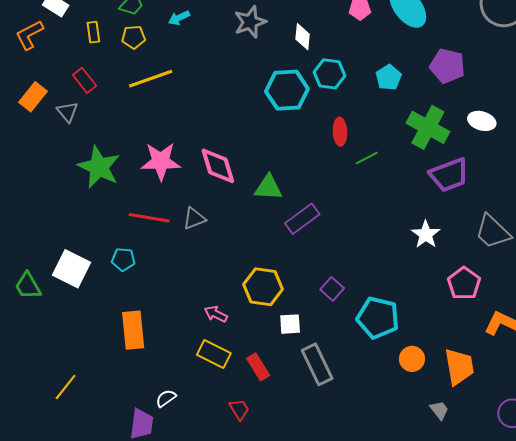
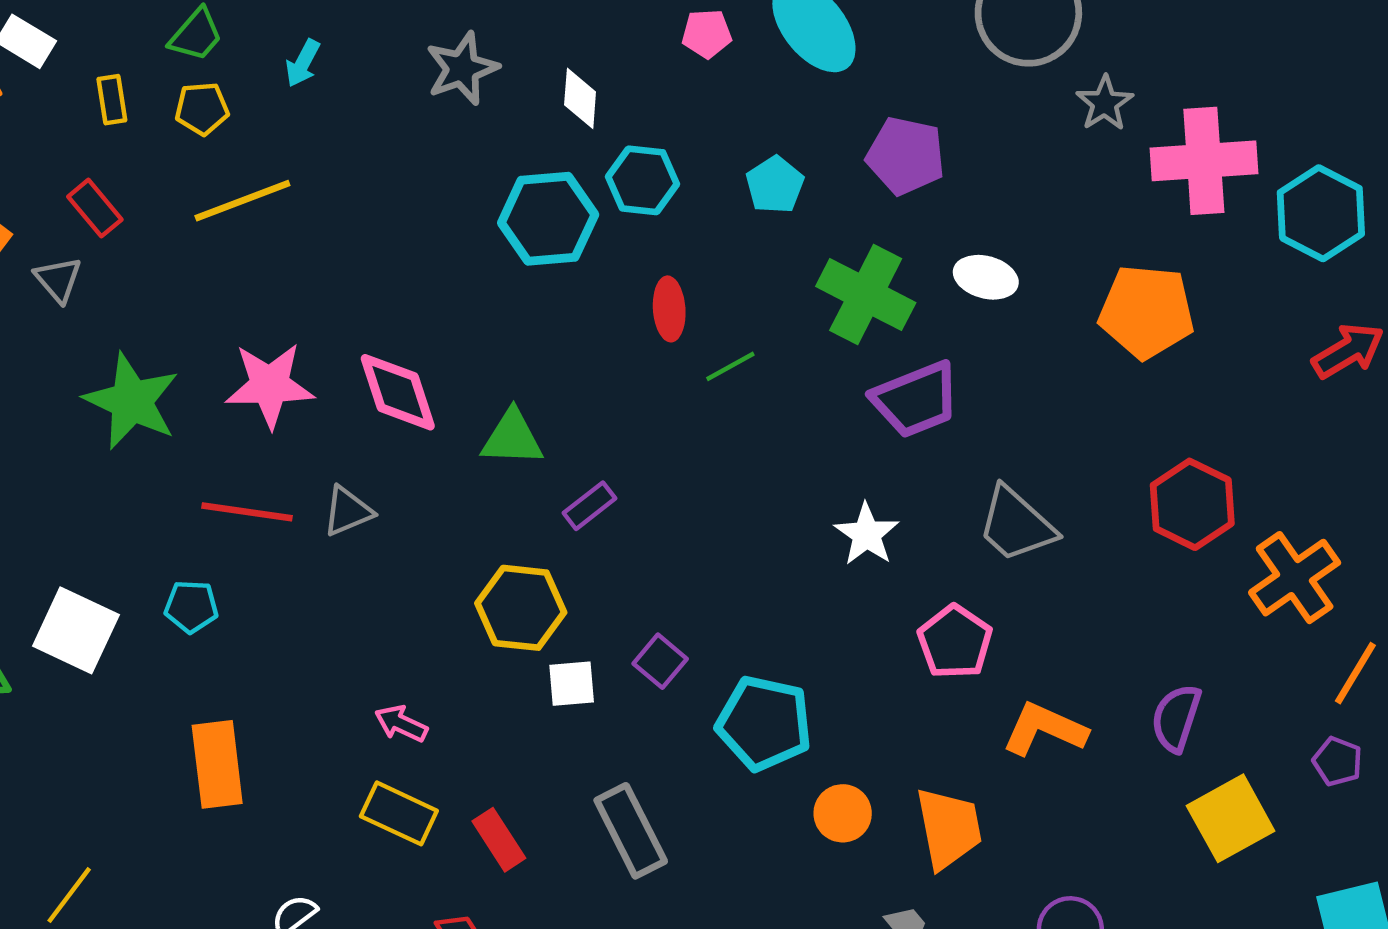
cyan arrow: (179, 18) -> (303, 63), turned -35
purple rectangle: (302, 219) -> (590, 506), size x0.7
yellow hexagon: (263, 287) -> (521, 608), moved
white square: (290, 324) -> (572, 684), moved

